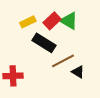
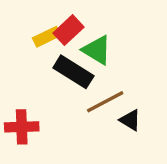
red rectangle: (52, 21) -> (68, 30), moved
green triangle: (69, 21) -> (97, 50), moved

